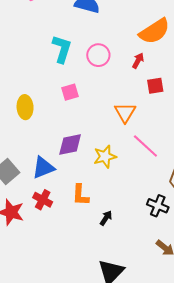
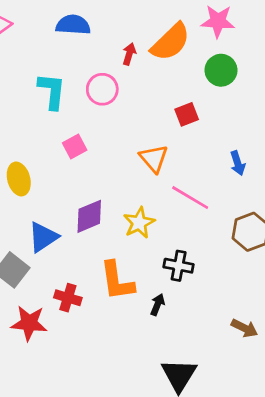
red arrow: (138, 61) -> (129, 54), moved
blue triangle: (43, 168) -> (43, 237), moved
orange L-shape: (80, 195) -> (117, 281), size x1.4
black cross: (158, 206) -> (179, 266), moved

